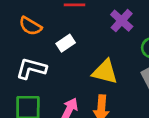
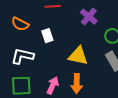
white rectangle: (66, 43) -> (47, 36), turned -72

